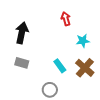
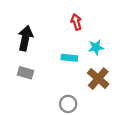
cyan rectangle: (60, 66) -> (69, 58), moved, turned -48
gray circle: (50, 90) -> (68, 104), moved

